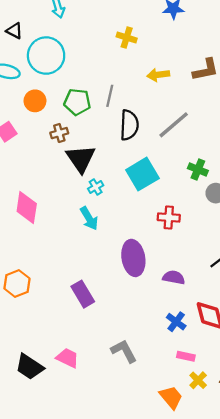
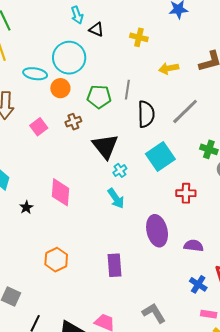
black triangle: (14, 31) -> (96, 29), moved
orange circle: (35, 101) -> (60, 88), moved
brown cross: (59, 133) -> (73, 122), moved
purple rectangle: (83, 294) -> (115, 265), turned 30

